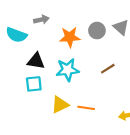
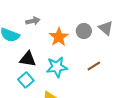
orange star: (70, 37) -> (59, 37), turned -30
cyan square: (34, 84) -> (26, 80), turned -35

